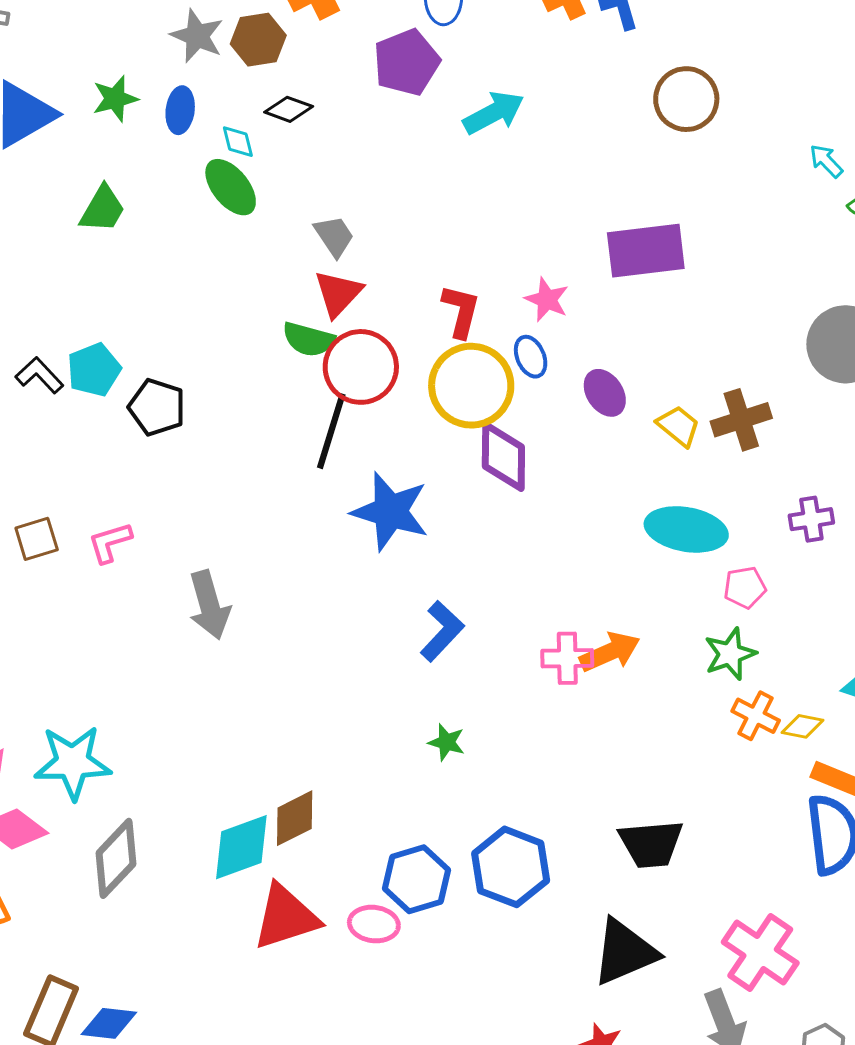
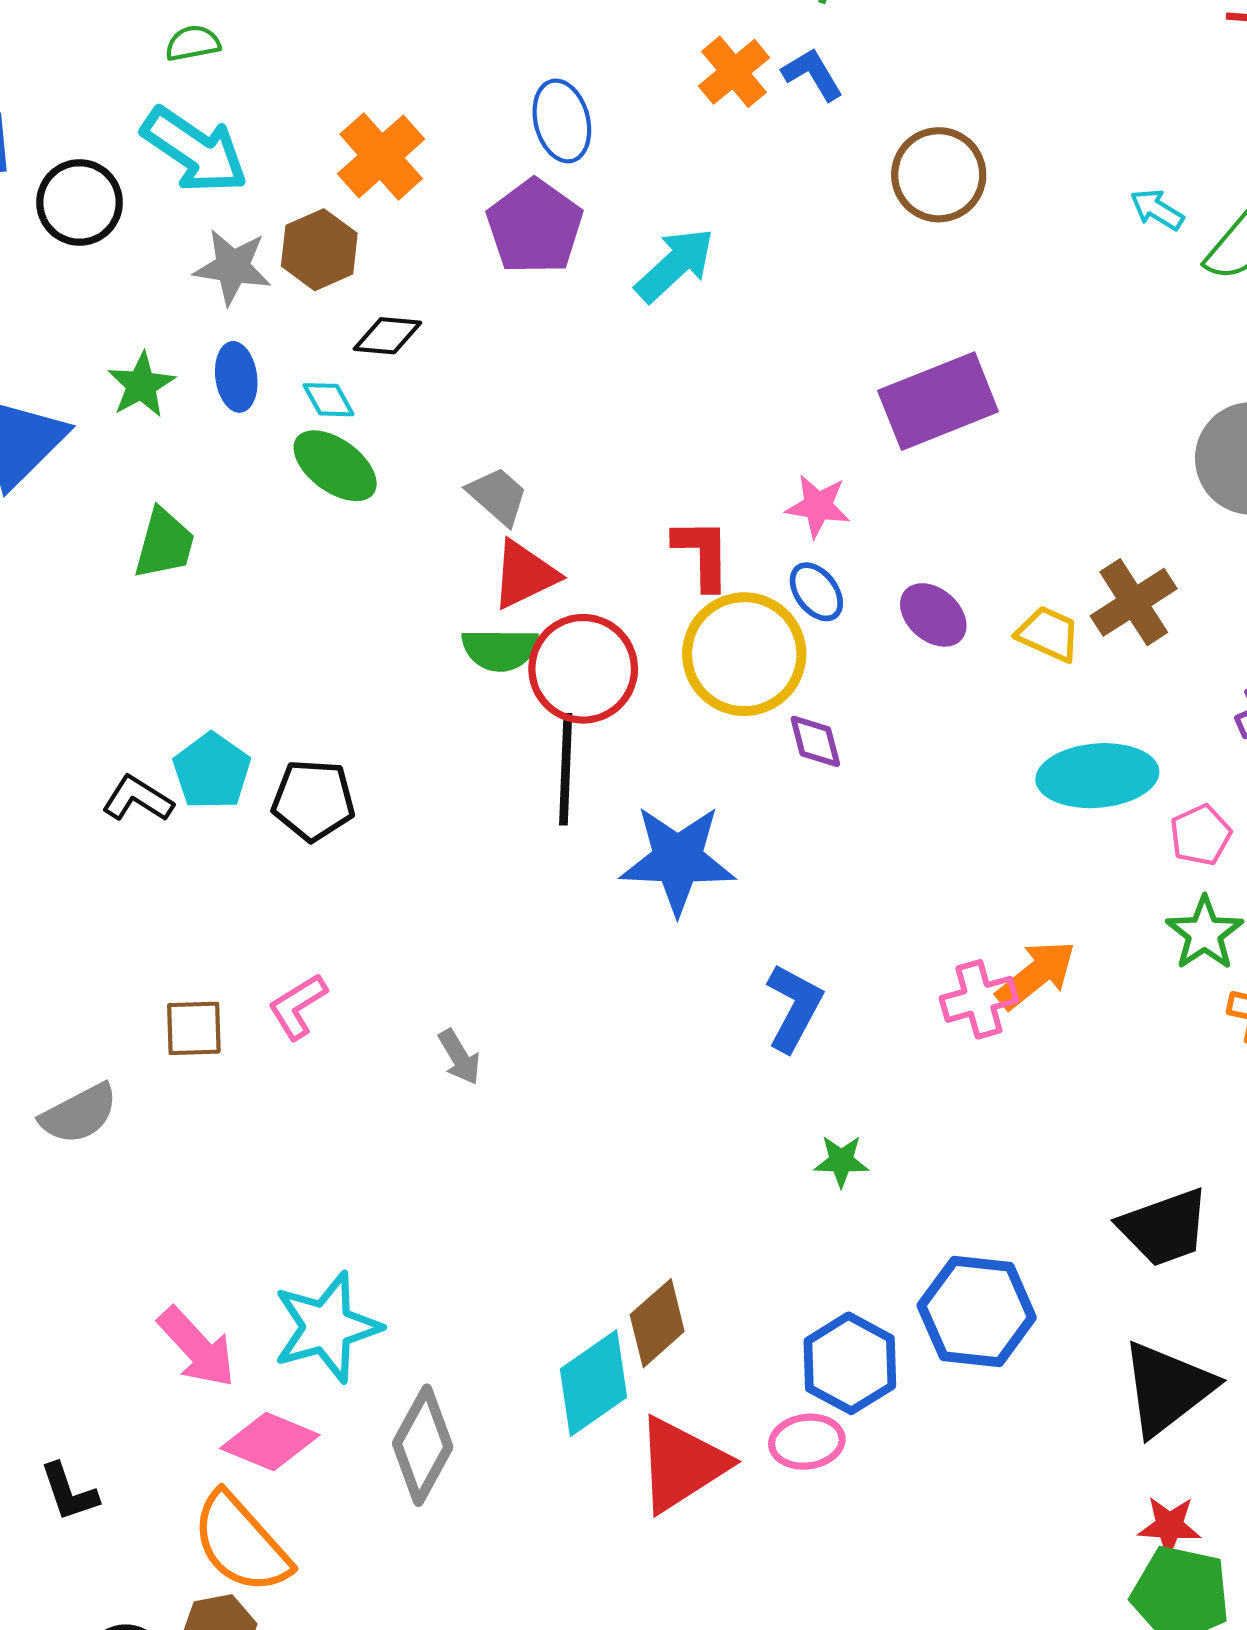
red triangle: (338, 293) -> (524, 575), turned 36
purple diamond: (503, 457) -> (815, 741), size x0.6
brown square: (37, 539) -> (194, 1028), turned 30
gray arrow: (209, 605) -> (459, 1057), size x0.6

